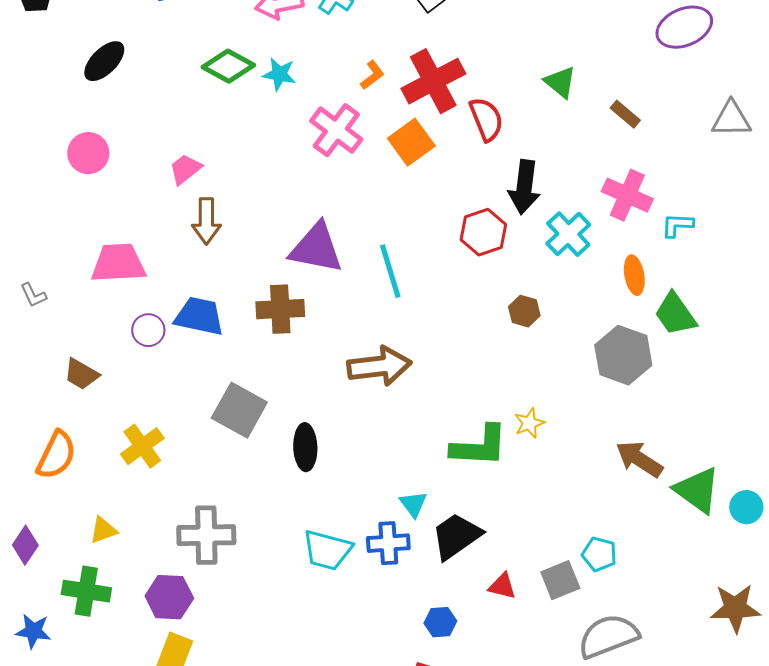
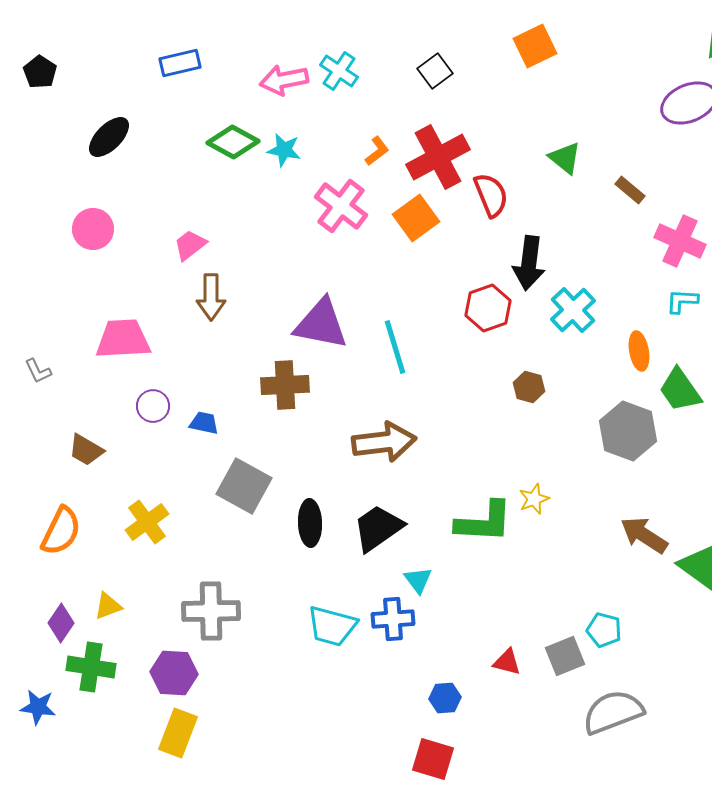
pink cross: (627, 195) -> (680, 241), moved
blue trapezoid: (199, 316) -> (204, 423), moved, size x0.6
black trapezoid: (456, 536) -> (378, 528), moved
purple diamond: (25, 545) -> (61, 623), moved

